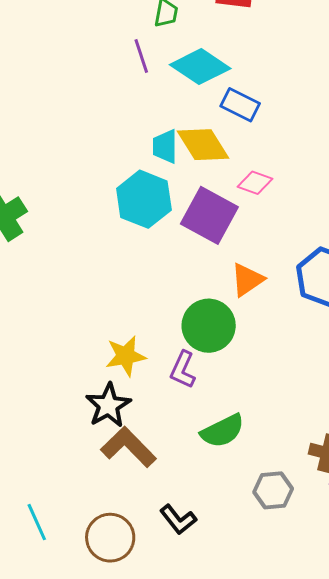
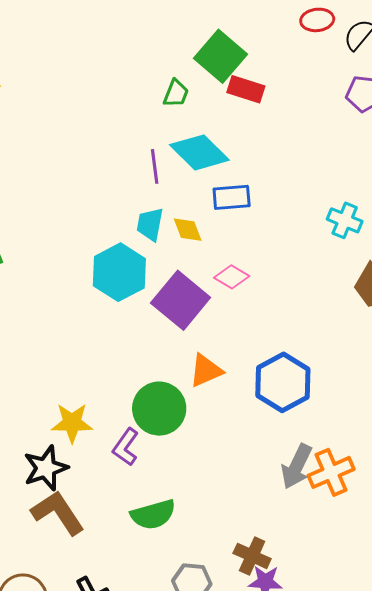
purple line: (141, 56) -> (155, 166), moved
blue rectangle: (240, 105) -> (232, 197), turned -42
yellow diamond: (203, 145) -> (188, 230), size x0.6

